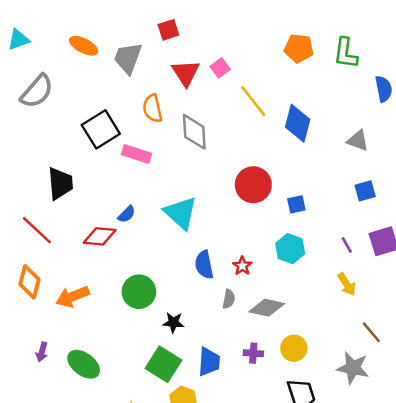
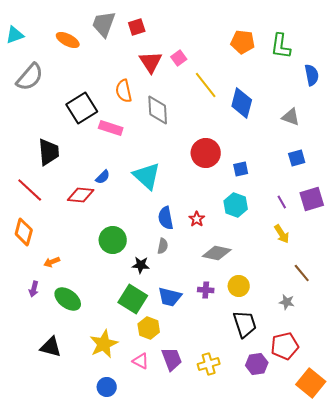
gray trapezoid: (128, 58) -> (104, 24), moved
orange arrow: (73, 297) -> (52, 262), moved, size x0.6
gray semicircle: (229, 299) -> (163, 246), moved
blue trapezoid: (209, 362) -> (170, 297), turned 100
gray star: (353, 368) -> (287, 302), size x0.6

